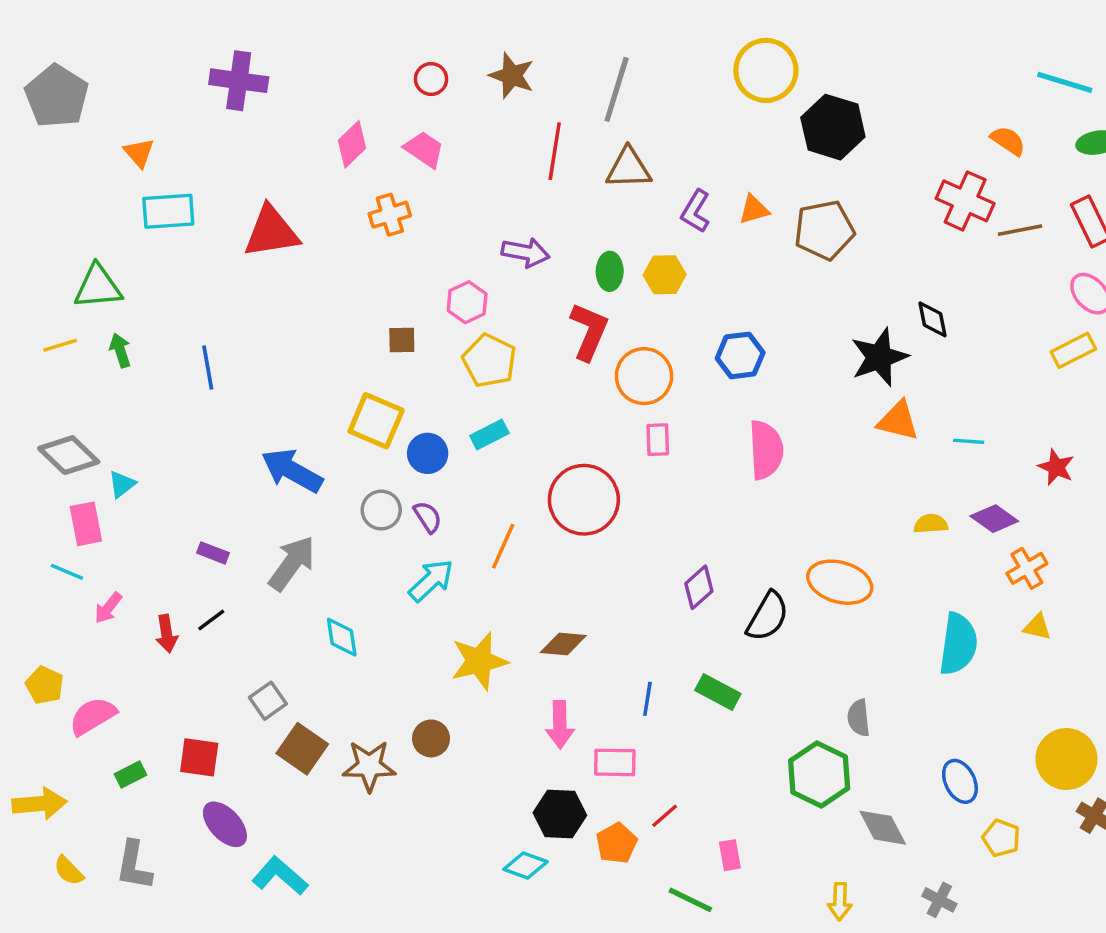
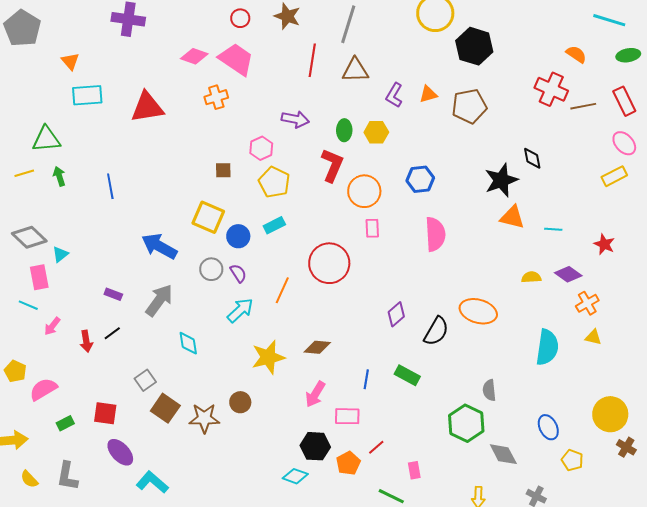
pink diamond: (352, 144) -> (194, 56), turned 64
pink trapezoid: (424, 149) -> (236, 59), size x1.5
pink arrow: (560, 725) -> (315, 394), turned 32

